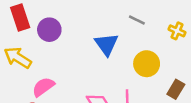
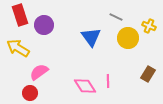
yellow circle: (147, 64) -> (128, 38), moved

